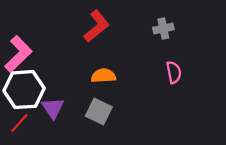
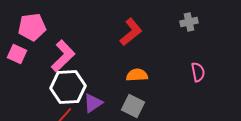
gray cross: (163, 29) -> (189, 22), moved
purple triangle: (53, 108) -> (93, 103), turned 30

